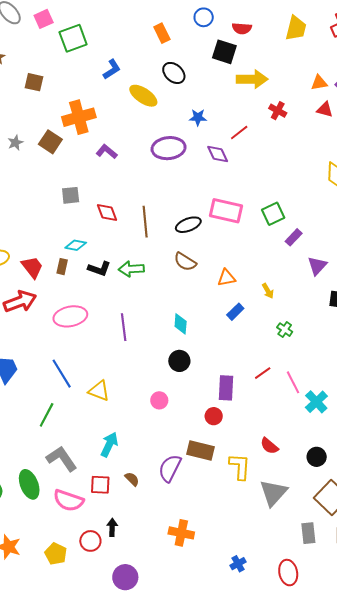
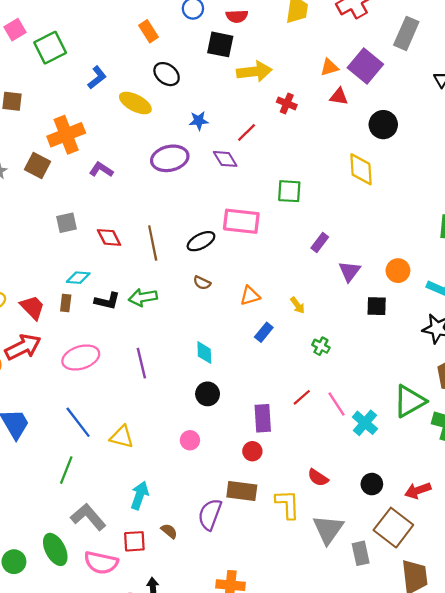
green square: (273, 214) -> (289, 191), moved, turned 35
brown semicircle: (185, 262) -> (202, 283), size x0.7
gray rectangle: (308, 533) -> (361, 553), moved

